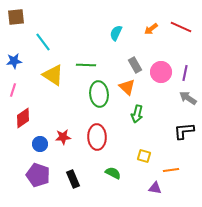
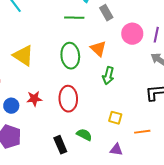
green line: (86, 65) -> (74, 18), moved
gray rectangle: (135, 65) -> (106, 13), moved
yellow triangle: (53, 75) -> (23, 56), moved
black rectangle: (73, 179) -> (60, 145), moved
purple triangle: (155, 188) -> (116, 150), moved

